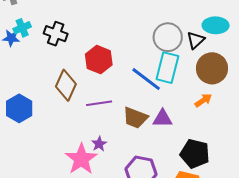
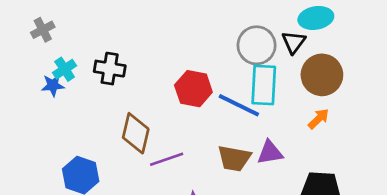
red hexagon: (99, 60) -> (193, 89), moved
purple line: (99, 103) -> (167, 159), moved

